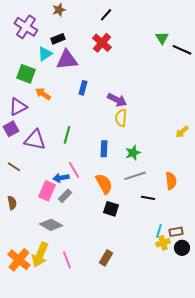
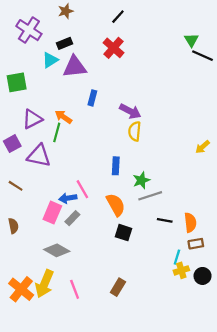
green triangle: (162, 38) -> (191, 40), moved
green square: (26, 74) -> (17, 82), moved, turned -30
orange arrow: (43, 94) -> (63, 117), moved
purple triangle: (18, 107) -> (32, 119), moved
green line: (67, 135) -> (57, 132), moved
green star: (133, 153) -> (141, 180), moved
orange semicircle: (171, 181) -> (190, 223), moved
brown rectangle: (176, 232) -> (196, 244), moved

